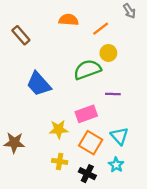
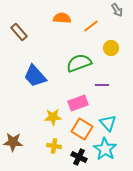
yellow circle: (108, 53) -> (111, 48), moved
brown star: (14, 143) -> (13, 142), moved
cyan star: (116, 165) -> (105, 149), size x1.6

